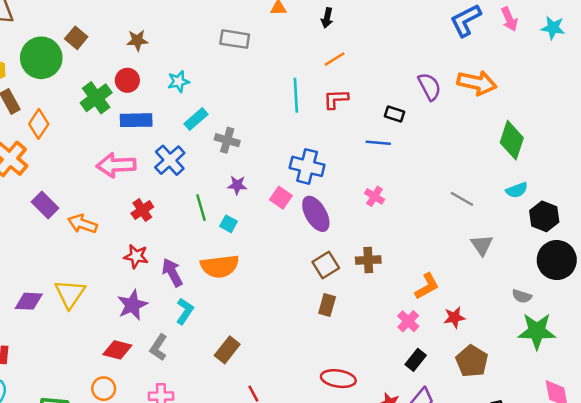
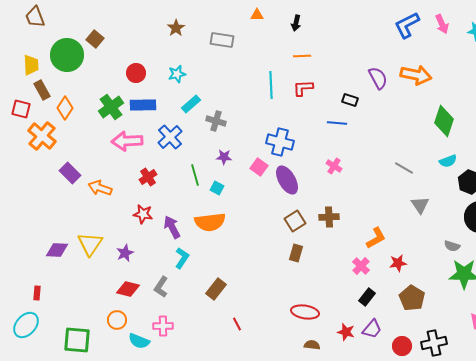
brown star: (137, 40) -> (176, 28), moved, turned -30
orange line: (335, 59) -> (302, 56), turned 30
green cross: (96, 98) -> (111, 107), moved
purple star: (132, 305) -> (125, 253), moved, size x0.7

